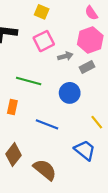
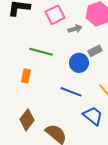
gray rectangle: (87, 67) -> (95, 51), moved
blue line: (47, 124) -> (71, 92), moved

